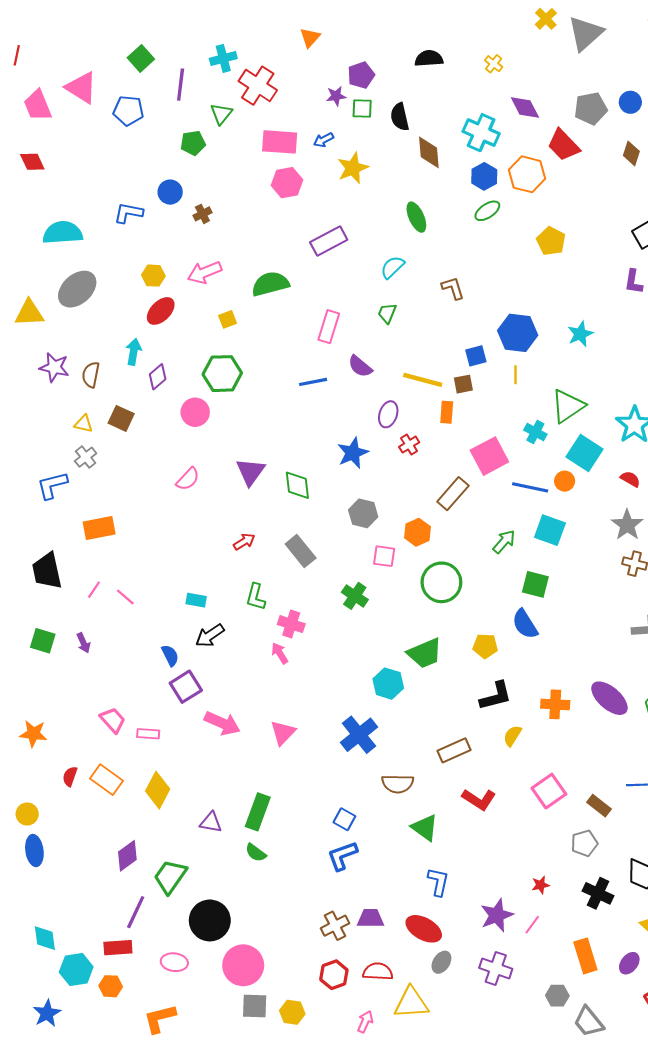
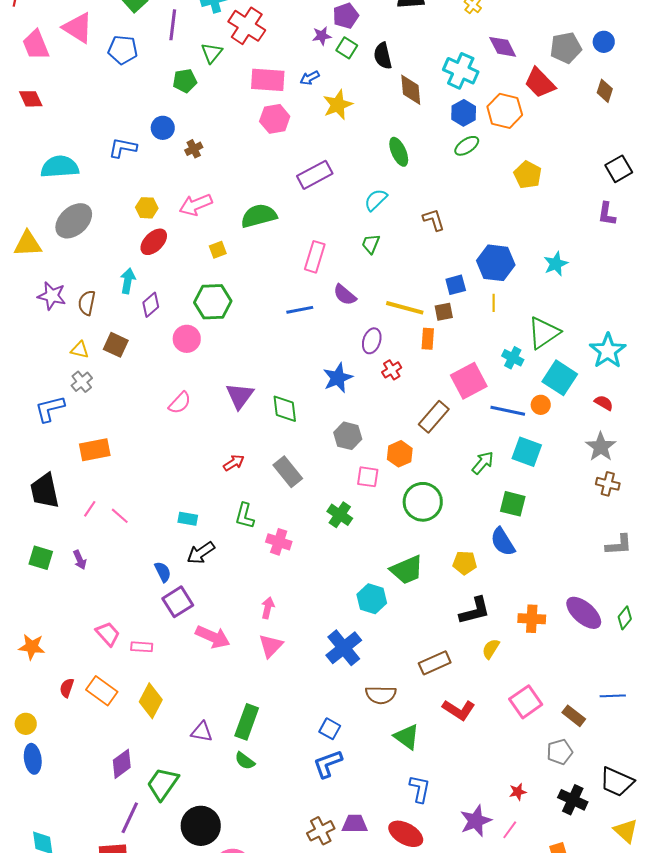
green square: (362, 109) -> (347, 48), turned 30
pink arrow: (280, 653) -> (268, 608), moved, turned 45

